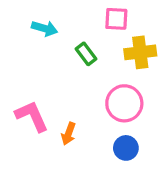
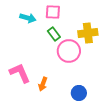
pink square: (116, 19) -> (53, 12), moved
pink circle: (124, 103) -> (69, 51), moved

